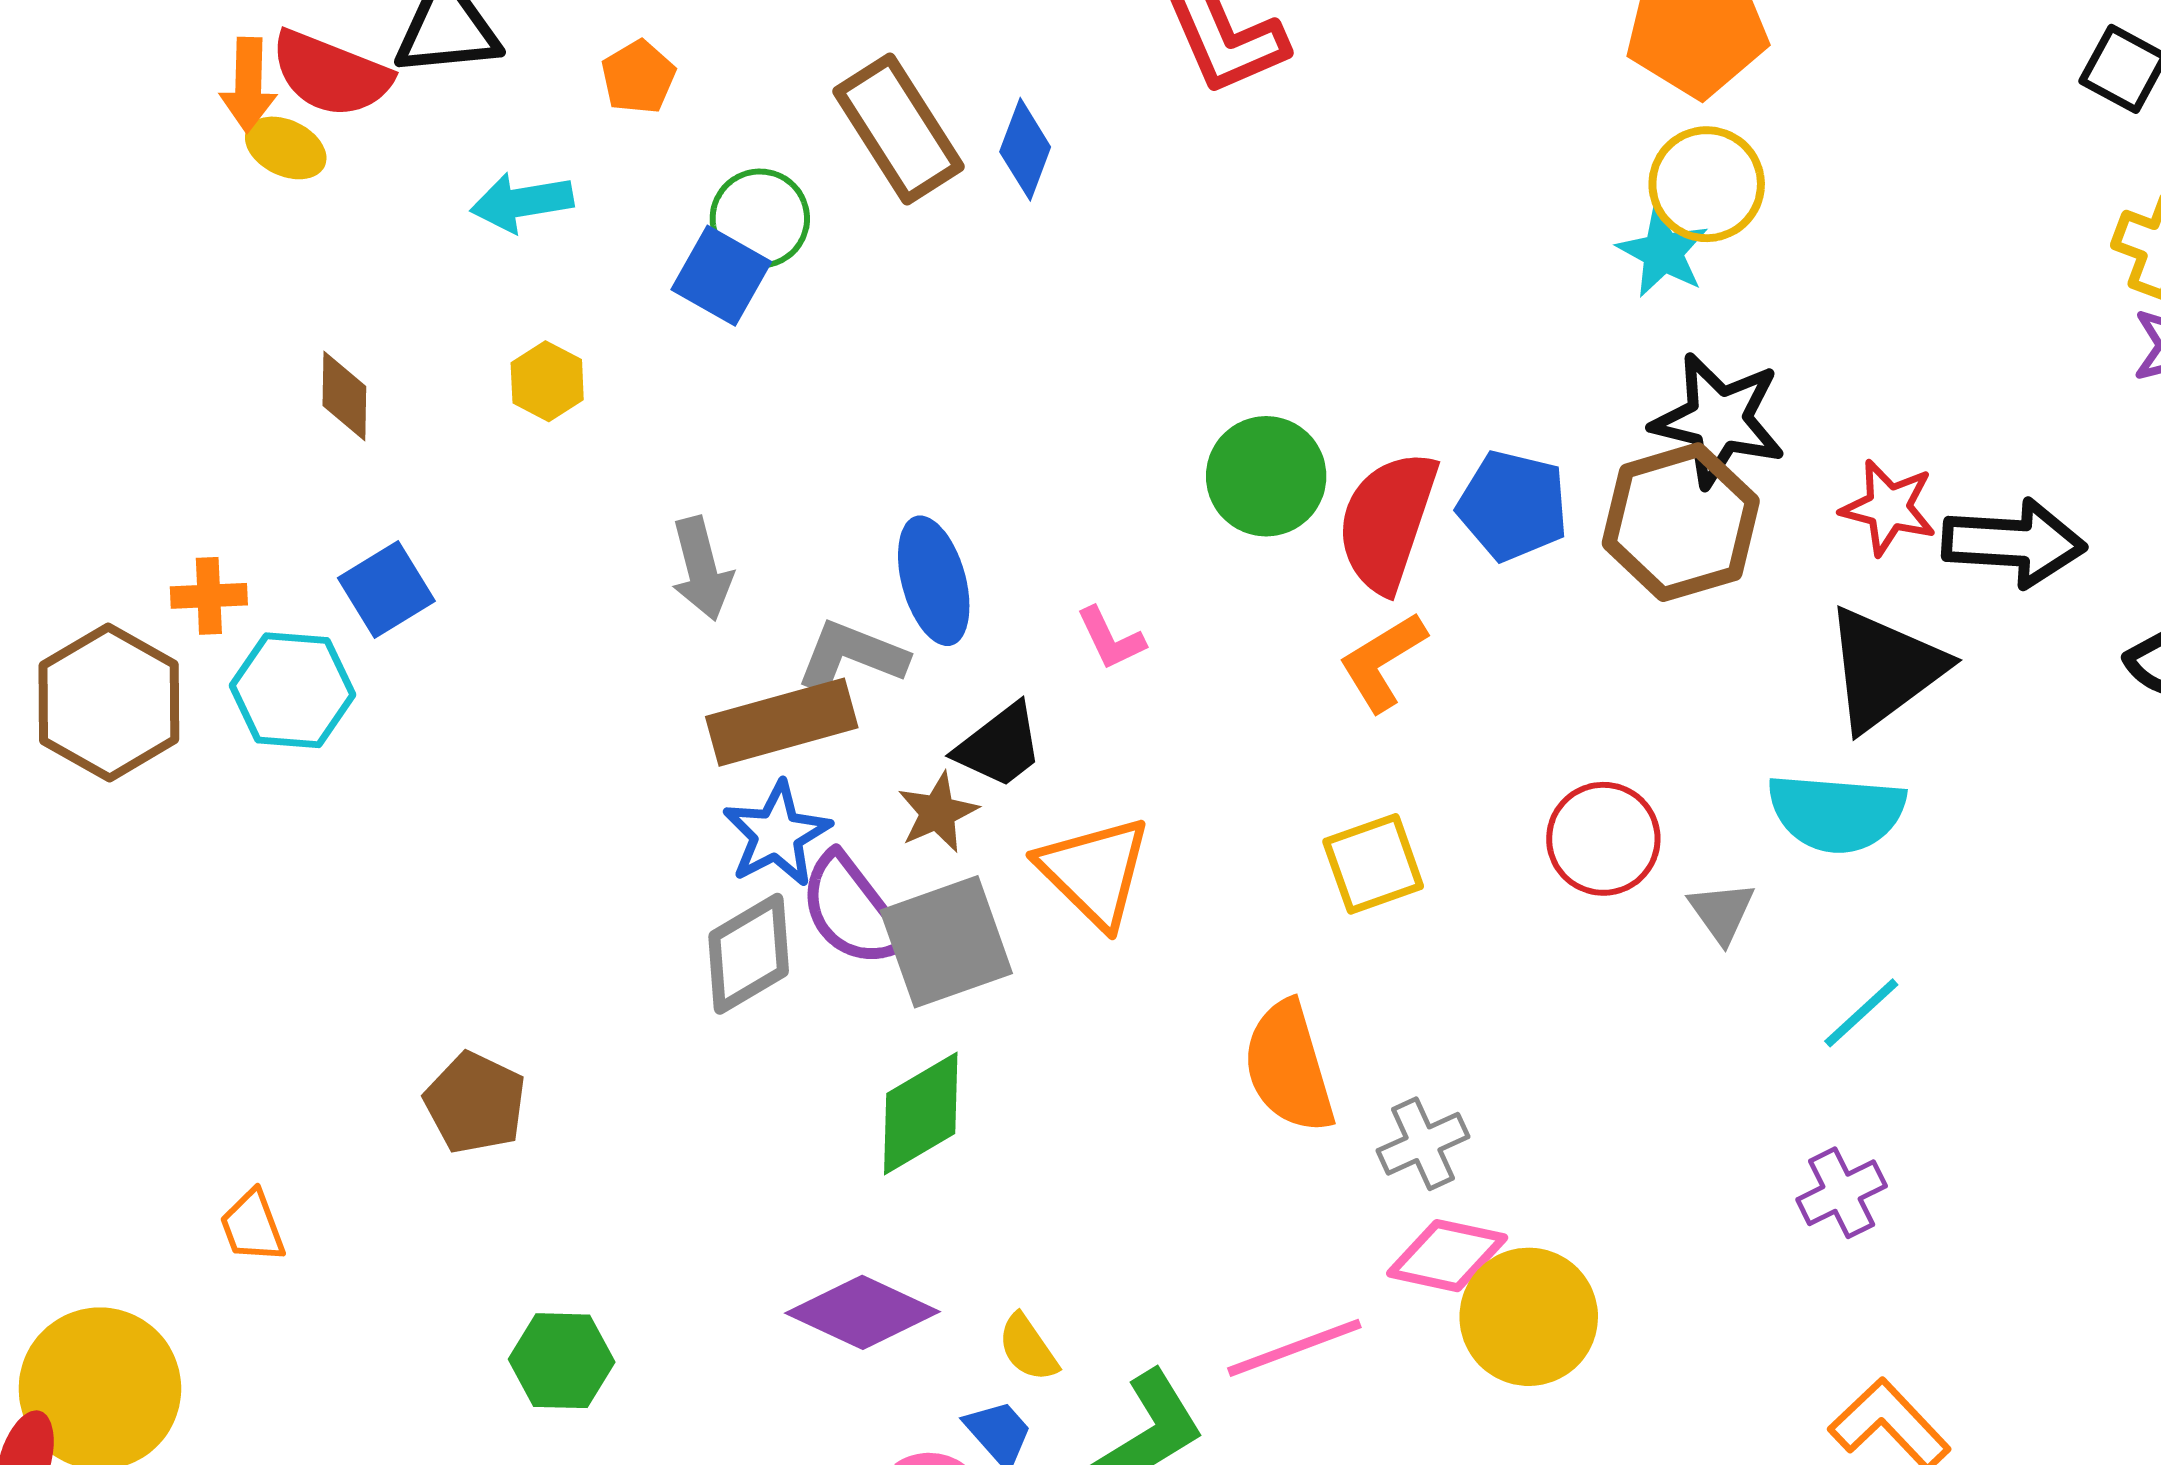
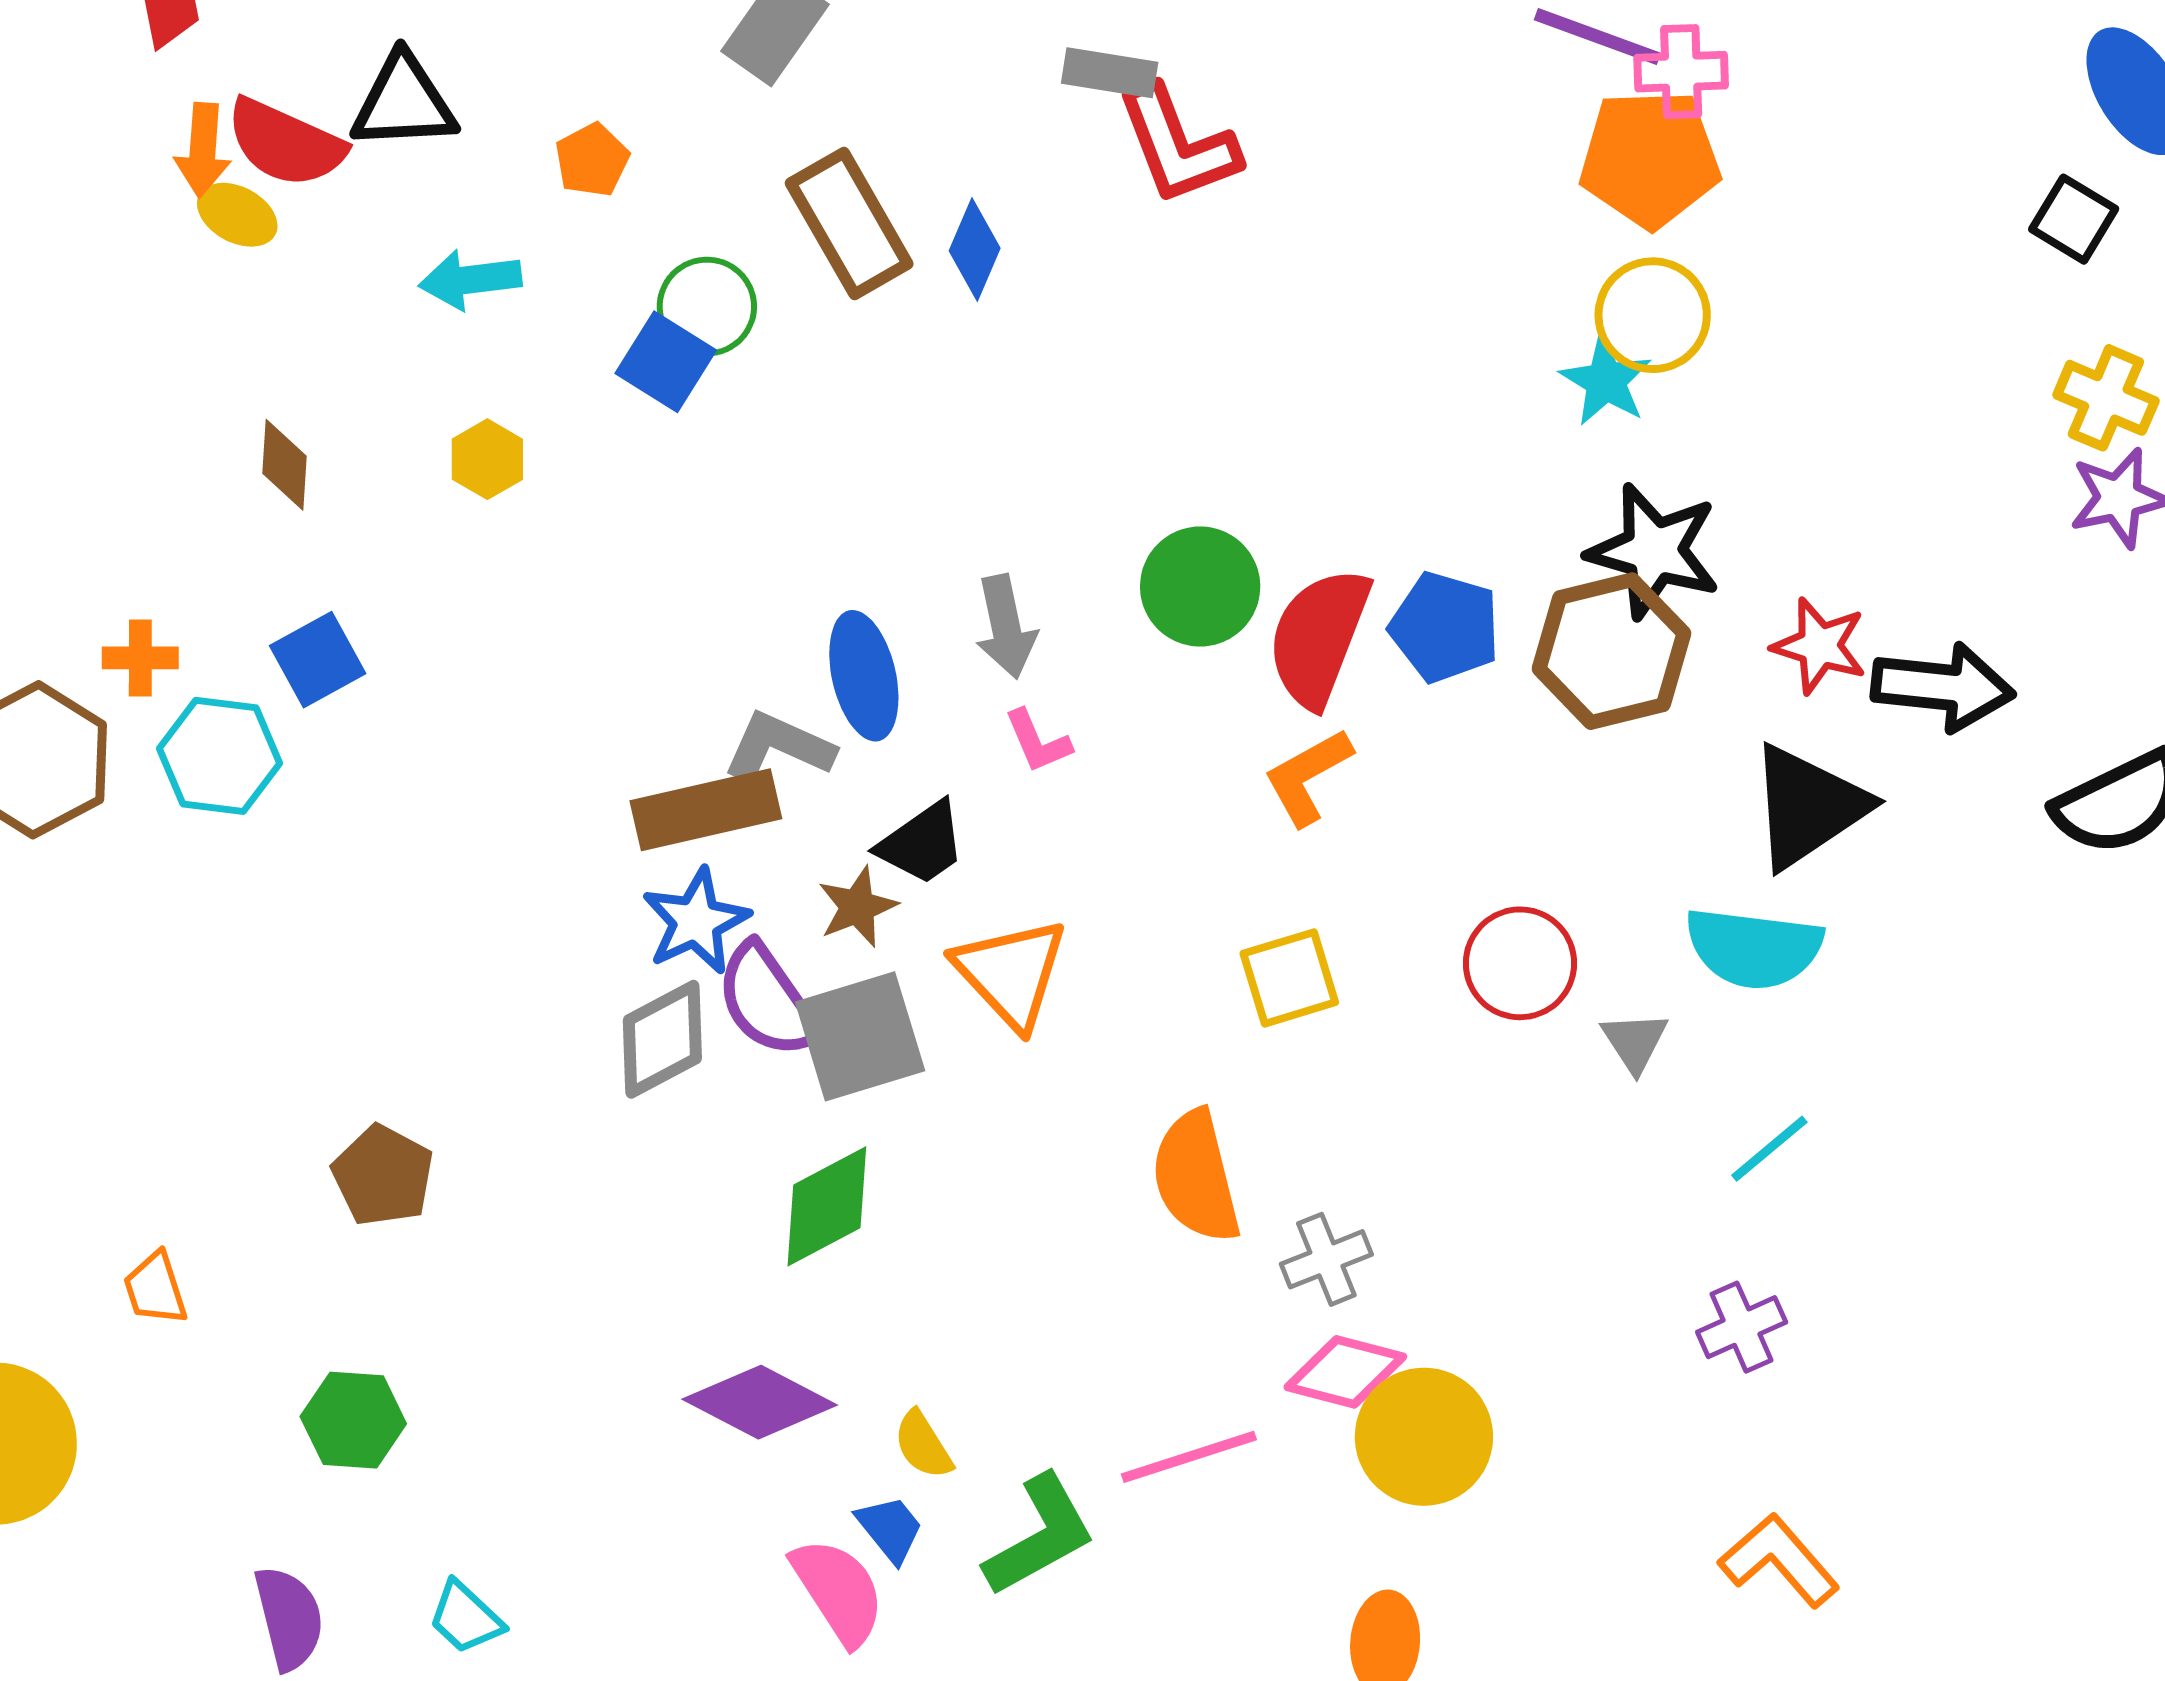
gray arrow: (702, 569) -> (1006, 627), moved
green hexagon: (562, 1361) -> (353, 1420), moved

